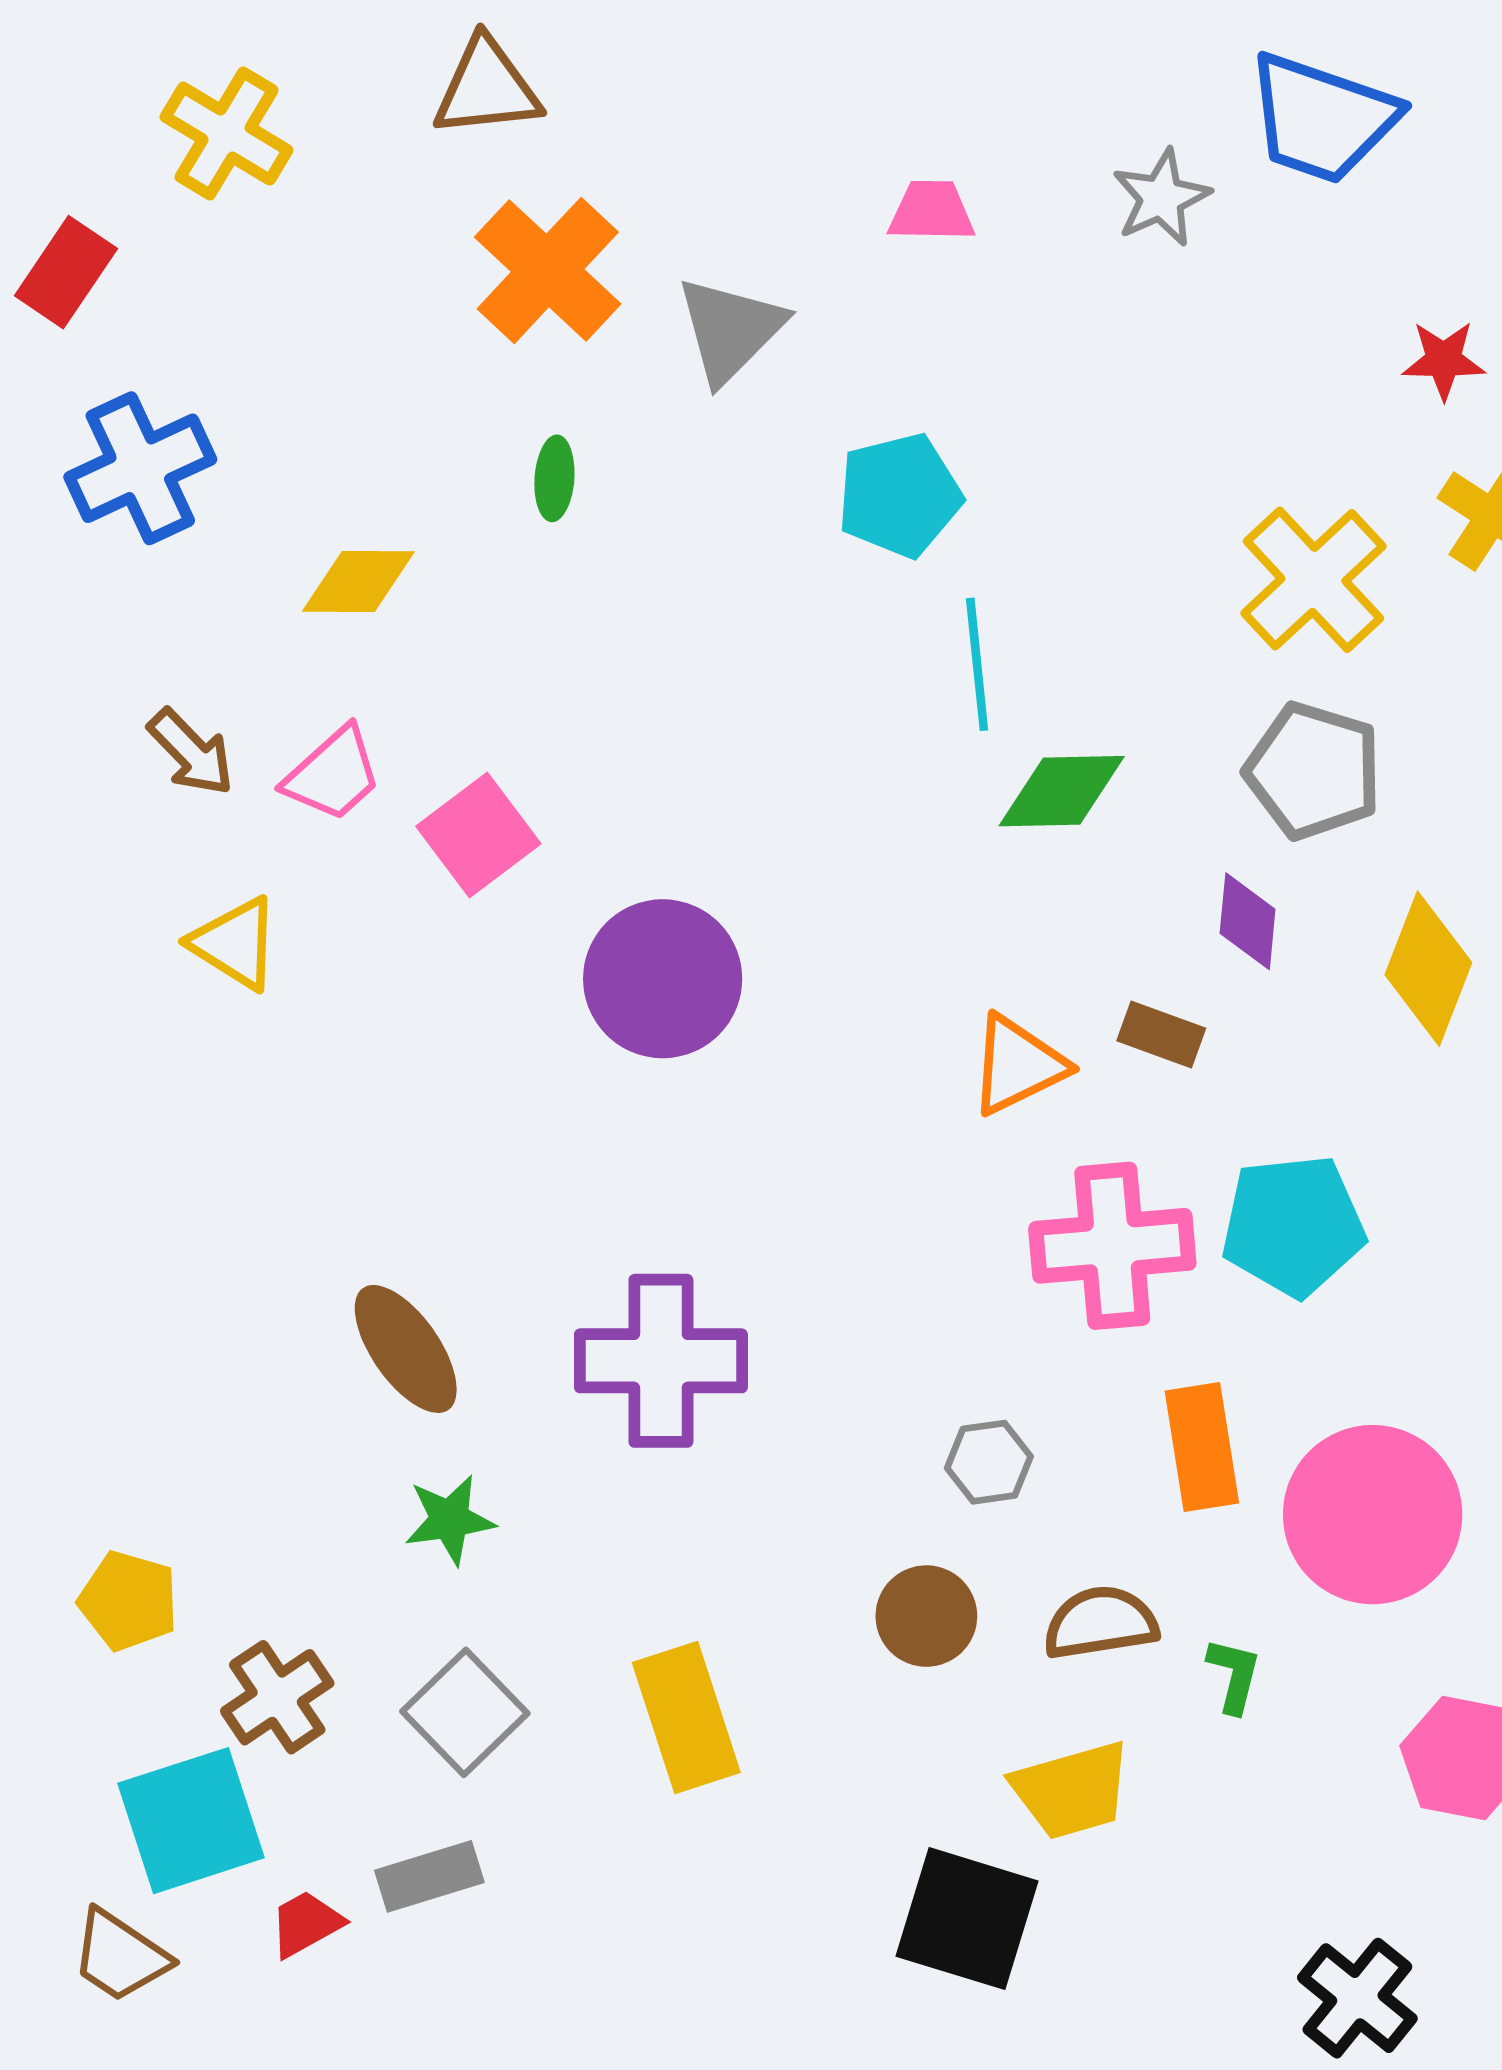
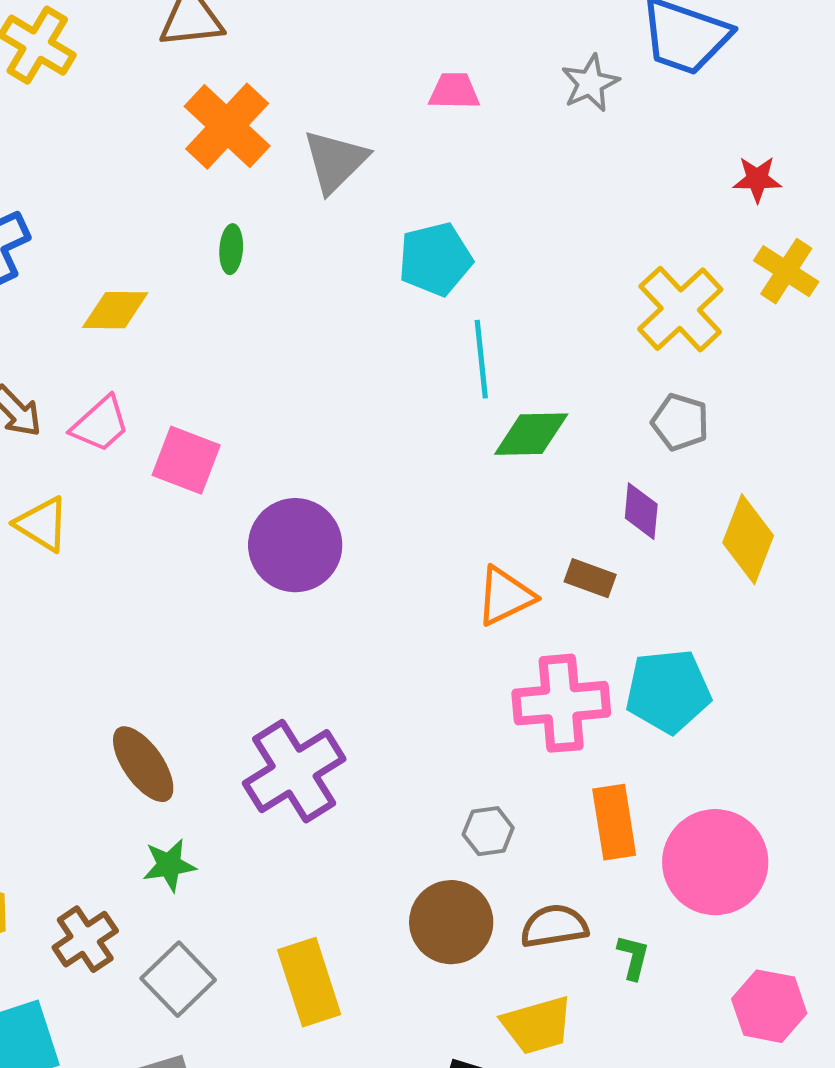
gray pentagon: (1313, 771) -> (680, 422), size x0.7
pink square: (478, 835) -> (186, 460), turned -32
purple cross: (661, 1361) -> (294, 771), turned -32
brown circle: (926, 1616) -> (451, 922), size x1.4
brown cross: (277, 1697) -> (85, 939), moved

